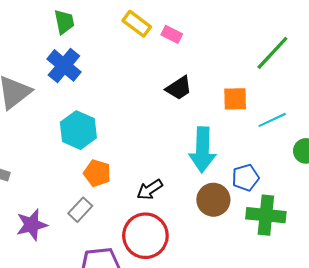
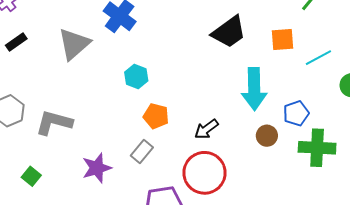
black trapezoid: (179, 88) -> (229, 32), size x1.4
cyan hexagon: (78, 130) -> (136, 76), size x0.7
brown circle: (213, 200) -> (267, 136), size x0.7

